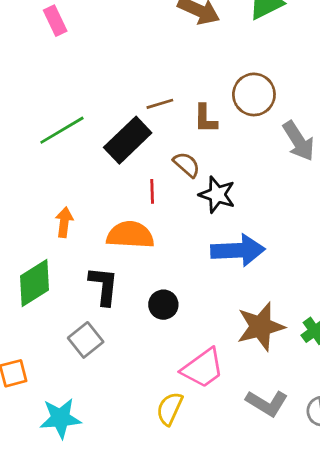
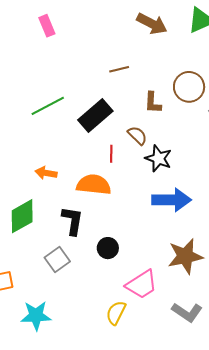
brown line: (160, 104) -> (119, 69), moved
orange arrow: (64, 222) -> (46, 173), turned -90
black circle: (163, 305) -> (108, 248), moved

